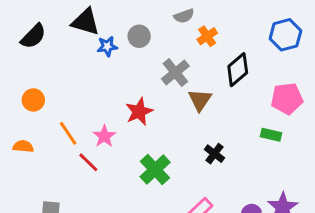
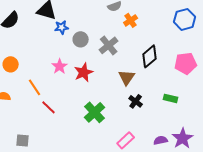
gray circle: (139, 36) -> (81, 39), moved
black diamond: (238, 70) -> (150, 56), moved
brown triangle: (200, 100) -> (127, 77), moved
green rectangle: (271, 135) -> (171, 98), moved
pink star: (104, 136) -> (60, 66), moved

